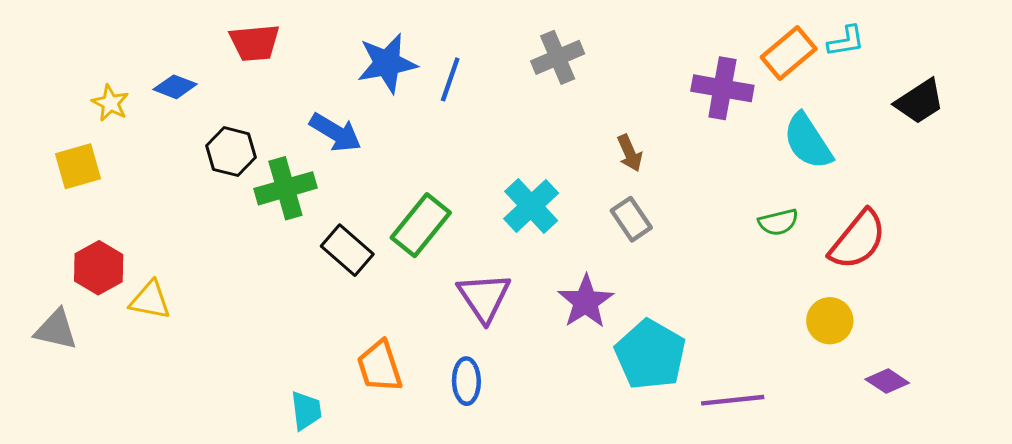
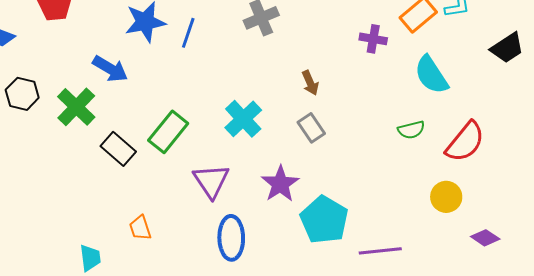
purple cross: (722, 88) -> (373, 39), size x0.7
black hexagon: (231, 152) -> (22, 94), moved
green cross: (285, 188) -> (76, 107), turned -30
orange trapezoid: (380, 366) -> (140, 228), size x0.7
blue ellipse: (466, 381) -> (231, 238), moved, size x1.4

